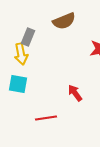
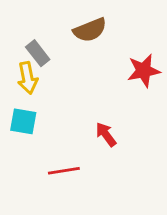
gray rectangle: (28, 37) -> (38, 53), turned -60

